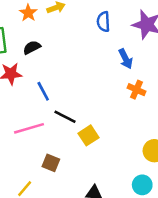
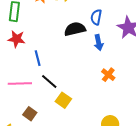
black semicircle: (32, 47) -> (75, 29), moved, size x1.5
blue arrow: (126, 59) -> (99, 43), moved
yellow square: (88, 135) -> (63, 100), turned -35

